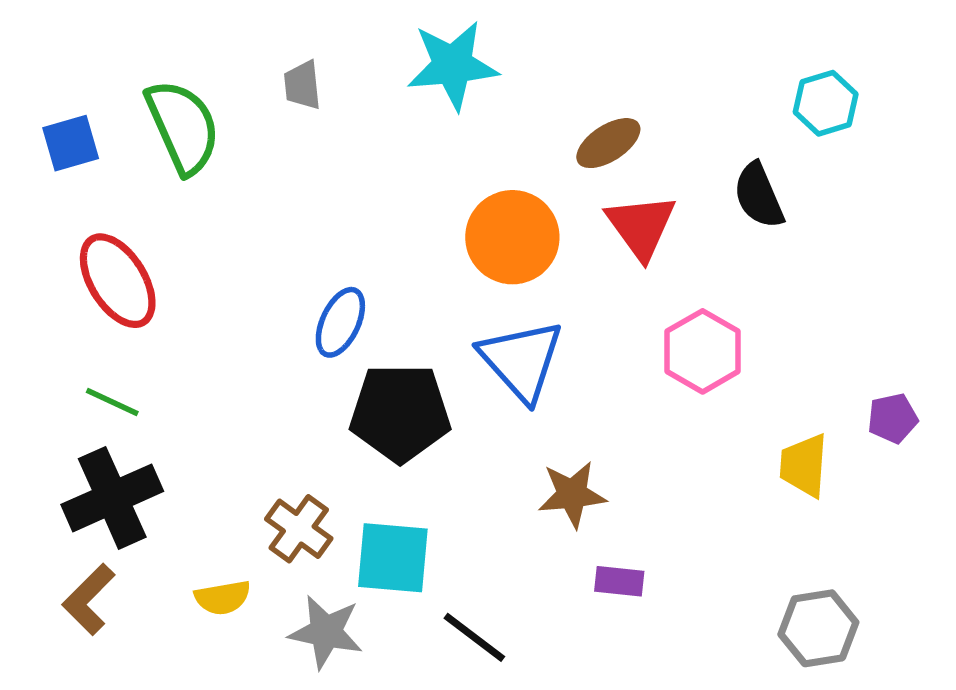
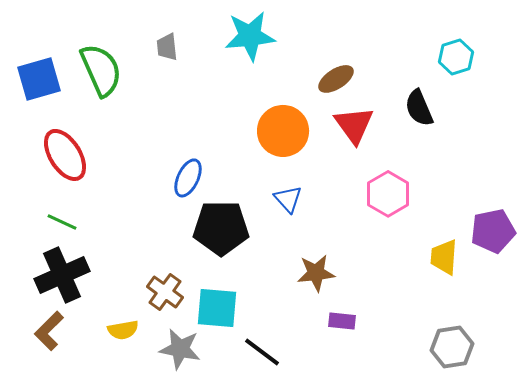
blue square: (71, 143) -> (39, 79), size x1.4
blue triangle: (521, 360) -> (288, 199), size x0.6
purple pentagon: (893, 418) -> (493, 231), size x1.6

